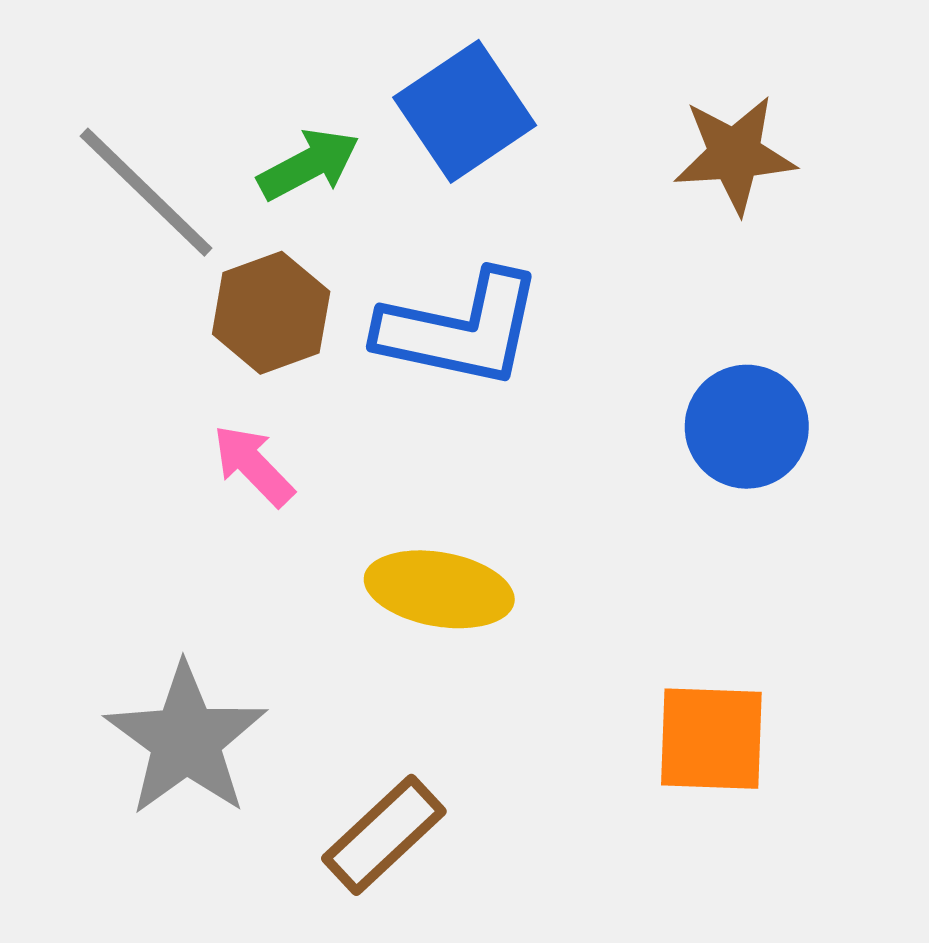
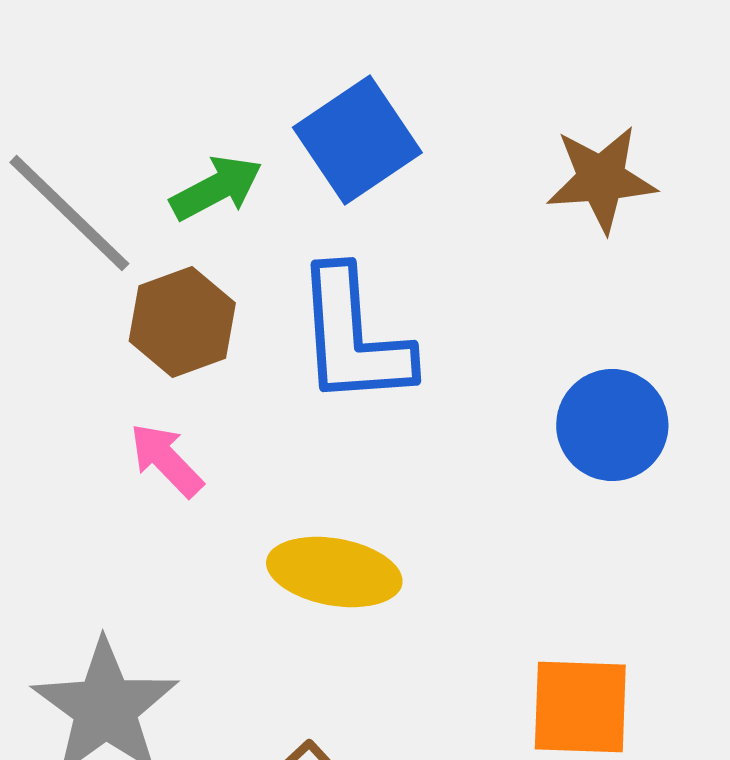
blue L-shape: (460, 329) -> (353, 337), turned 74

